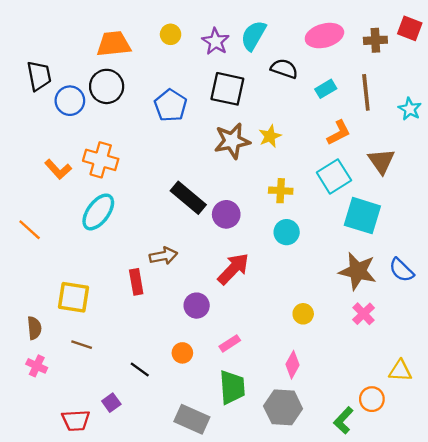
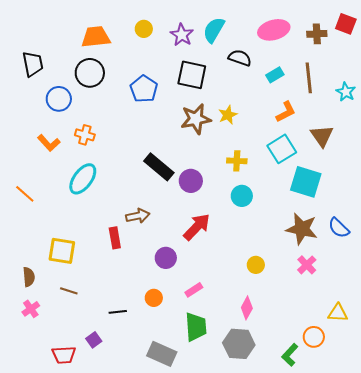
blue circle: (70, 101) -> (59, 99), moved
orange cross: (101, 160) -> (85, 135), size x0.7
pink cross: (37, 366) -> (31, 309), turned 30
black line: (140, 369) -> (118, 312), turned -42

